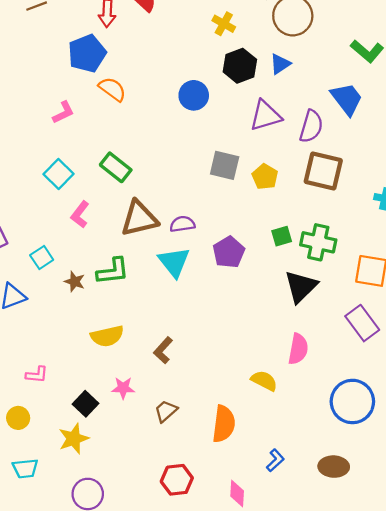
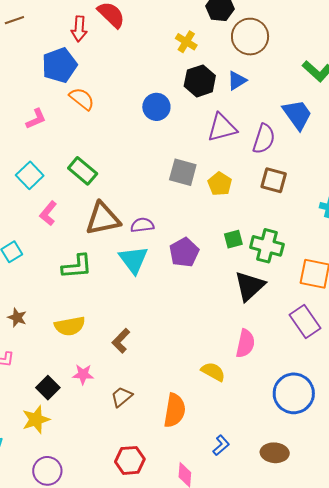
brown square: (323, 171) -> (274, 180), size x0.7
brown star: (75, 282) -> (17, 318), moved

